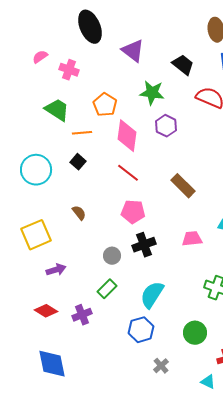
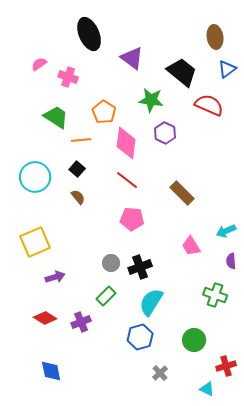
black trapezoid: (183, 65) -> (182, 72), size x1.4
brown semicircle: (79, 213) -> (78, 197), moved
pink trapezoid: (192, 239) -> (191, 246), turned -115
black cross: (144, 245) -> (140, 267), moved
blue diamond: (52, 364) -> (51, 371), size x0.7

